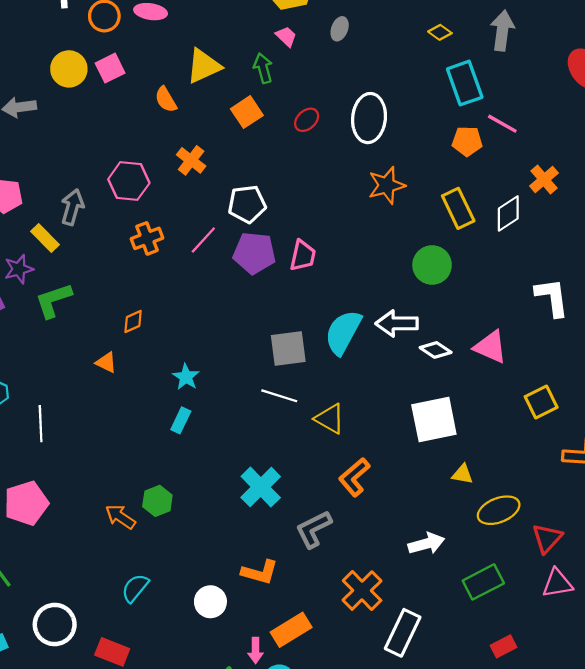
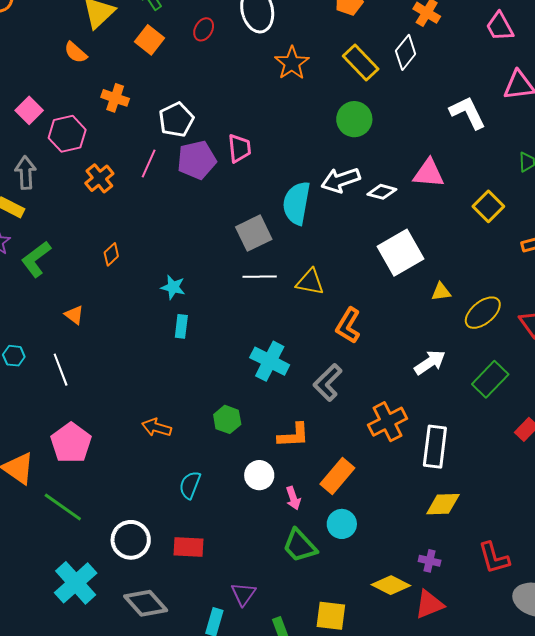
pink square: (110, 68) -> (29, 110), moved
orange triangle: (106, 362) -> (74, 315), moved, turned 30
green hexagon: (157, 501) -> (227, 419), moved
orange cross: (362, 591) -> (388, 422), turned 36
pink arrow: (256, 650) -> (293, 498), moved

